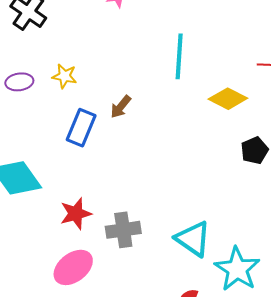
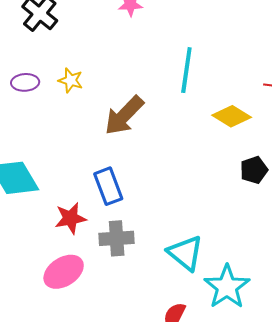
brown arrow: (121, 107) -> (124, 115), size x1.8
blue rectangle: (81, 128) -> (108, 186), moved, turned -48

